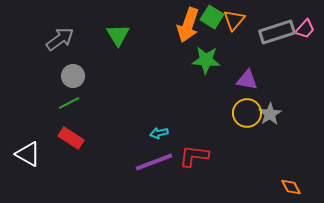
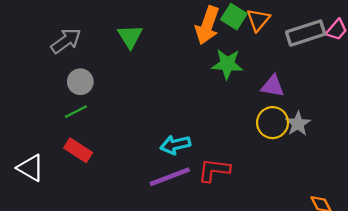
cyan arrow: (159, 133) -> (175, 145), size x1.5

